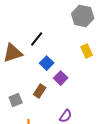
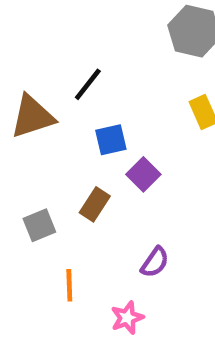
blue square: (47, 63) -> (111, 140), turned 32

